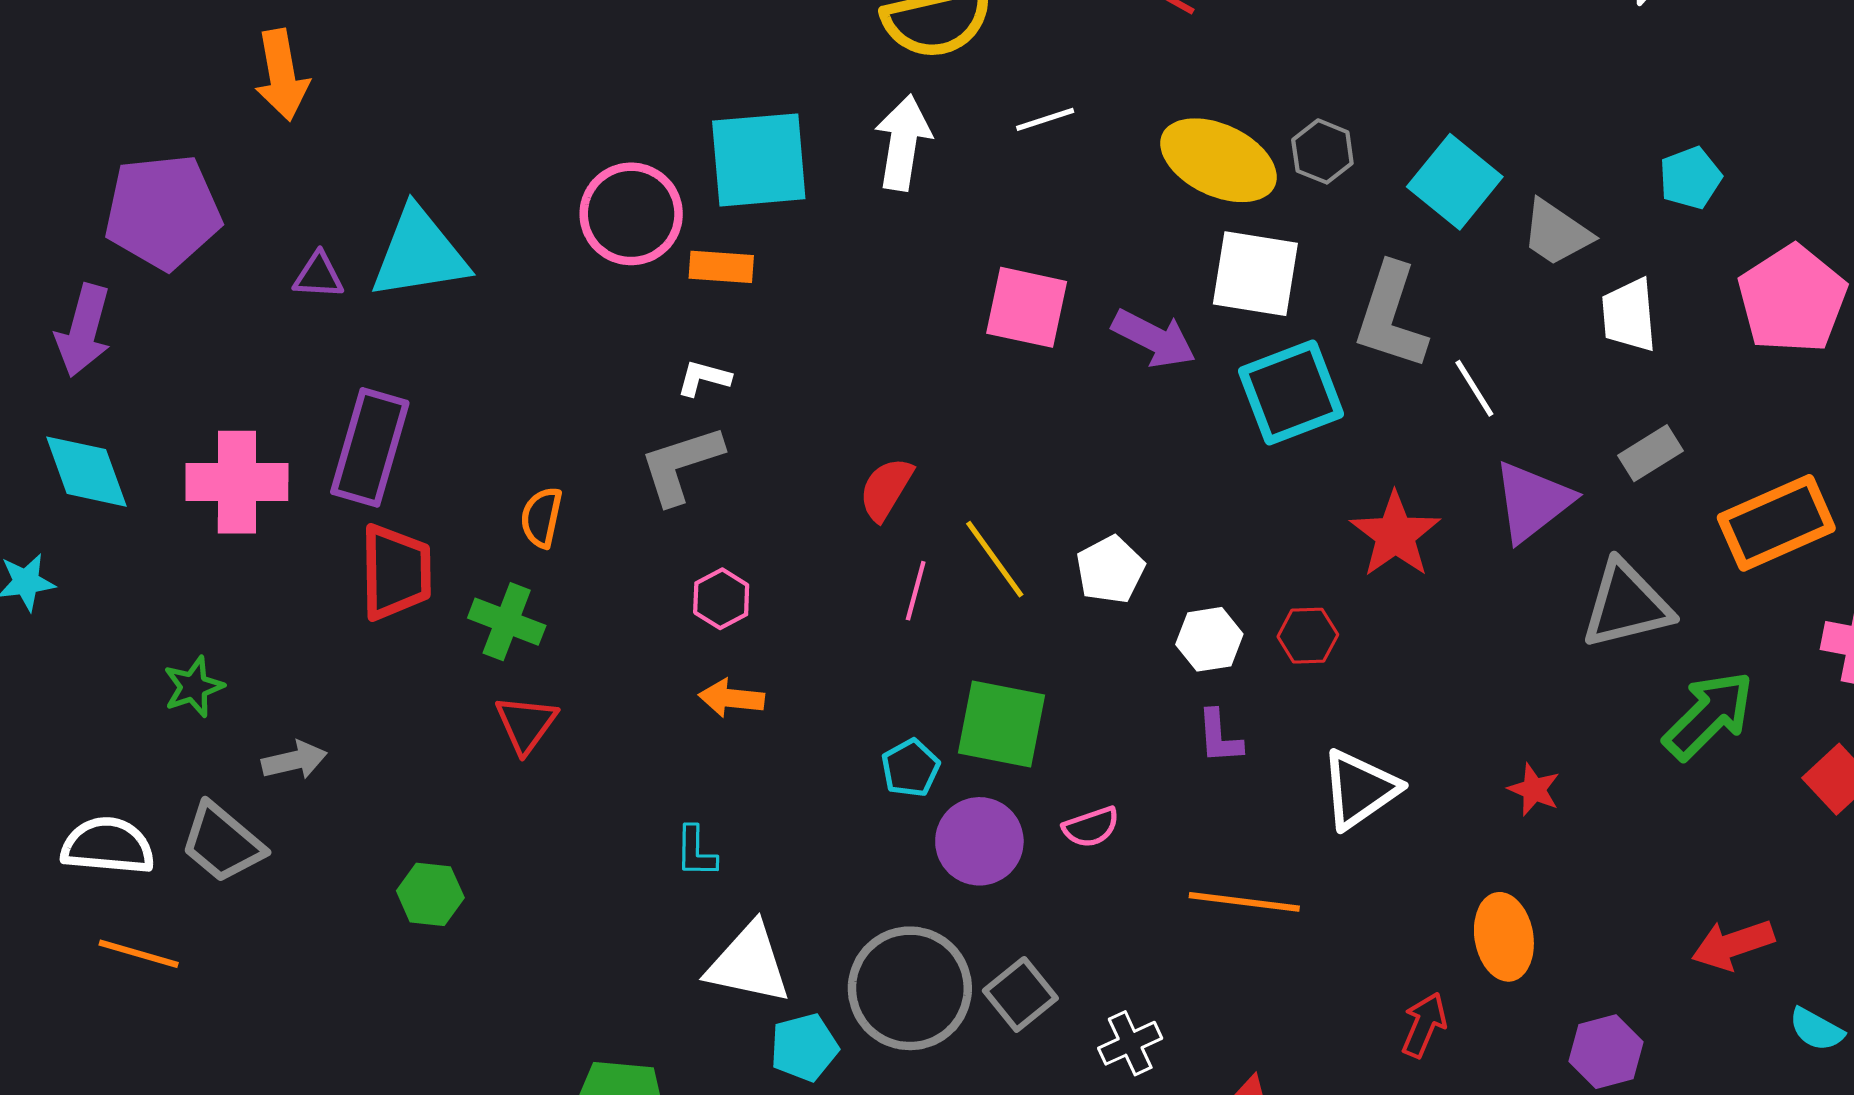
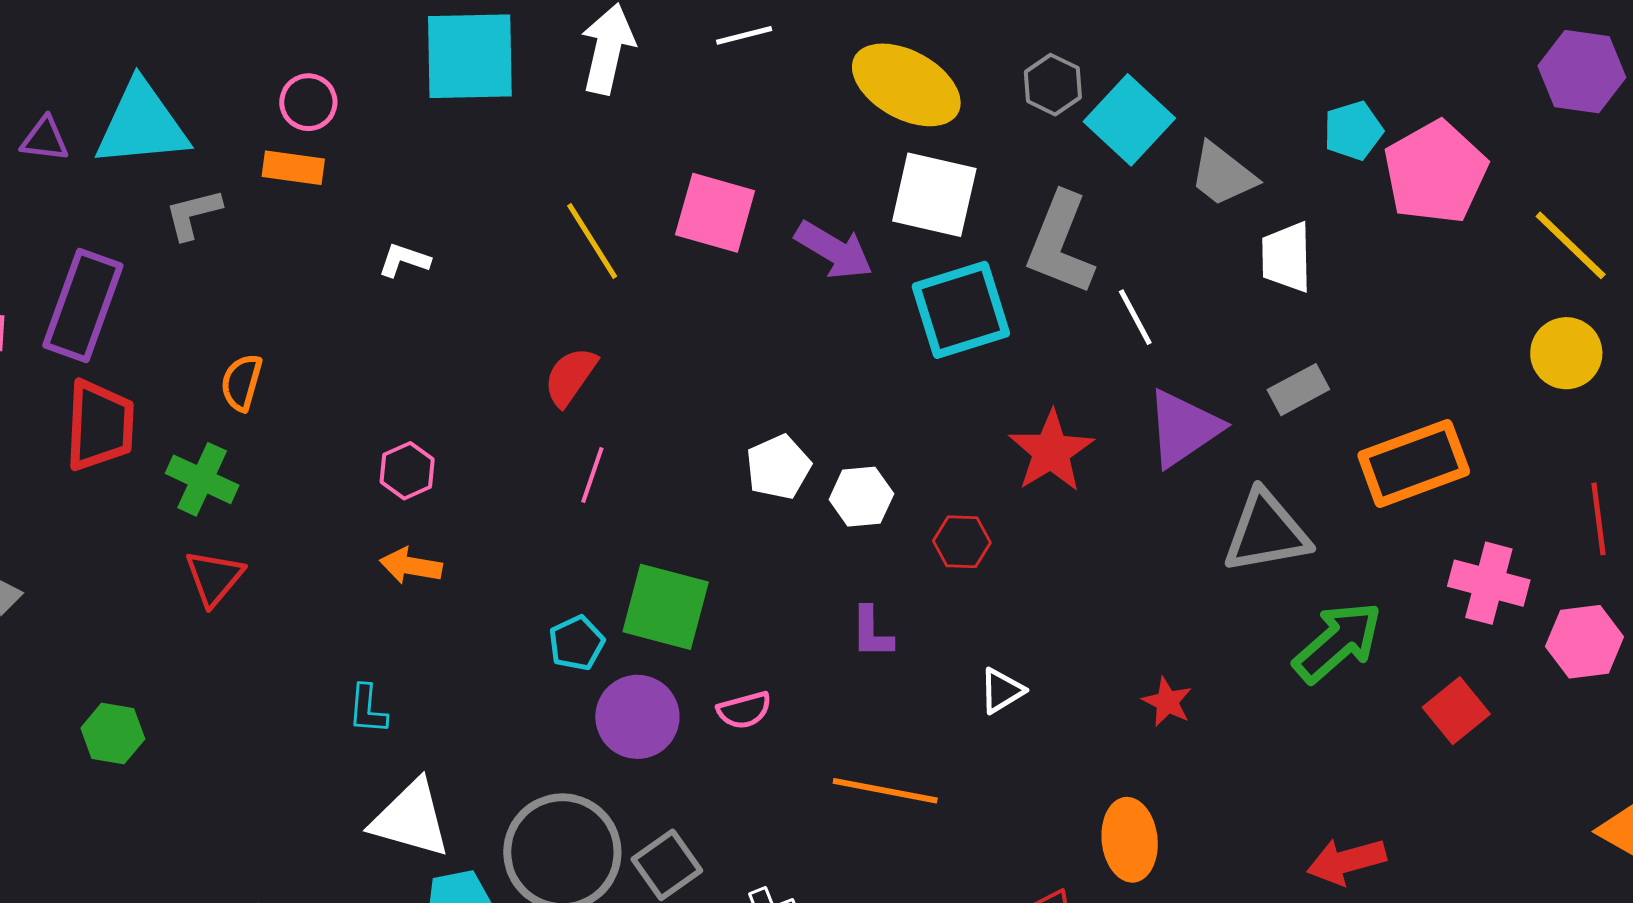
gray hexagon: (1322, 151) -> (1053, 85), moved
pink circle: (631, 214) -> (308, 102), moved, size x0.6
orange rectangle: (721, 267) -> (293, 168), moved
pink pentagon: (1792, 299) -> (1435, 172), moved
gray L-shape: (681, 465) -> (193, 214), moved, size x0.7
yellow line: (995, 559) -> (592, 241), moved
white hexagon: (1209, 639) -> (861, 497), moved
white triangle: (1360, 789) -> (1002, 691), size x0.6

